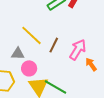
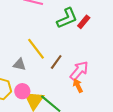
orange arrow: (91, 64) -> (78, 86), moved
pink circle: (29, 68) -> (22, 91), moved

